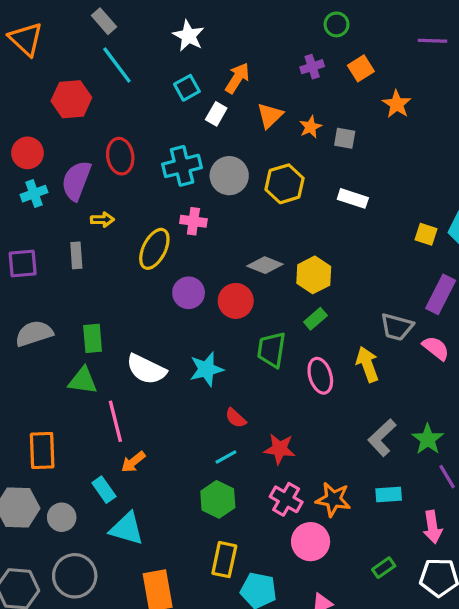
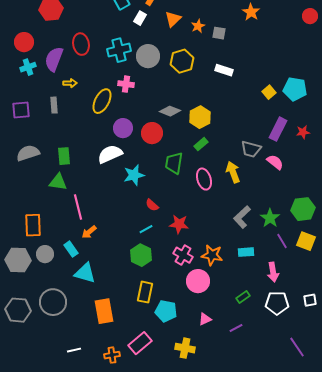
yellow square: (426, 234) -> (269, 92), turned 32
white semicircle: (146, 369) -> (110, 154), moved, turned 130
gray circle: (62, 517) -> (45, 254), moved

